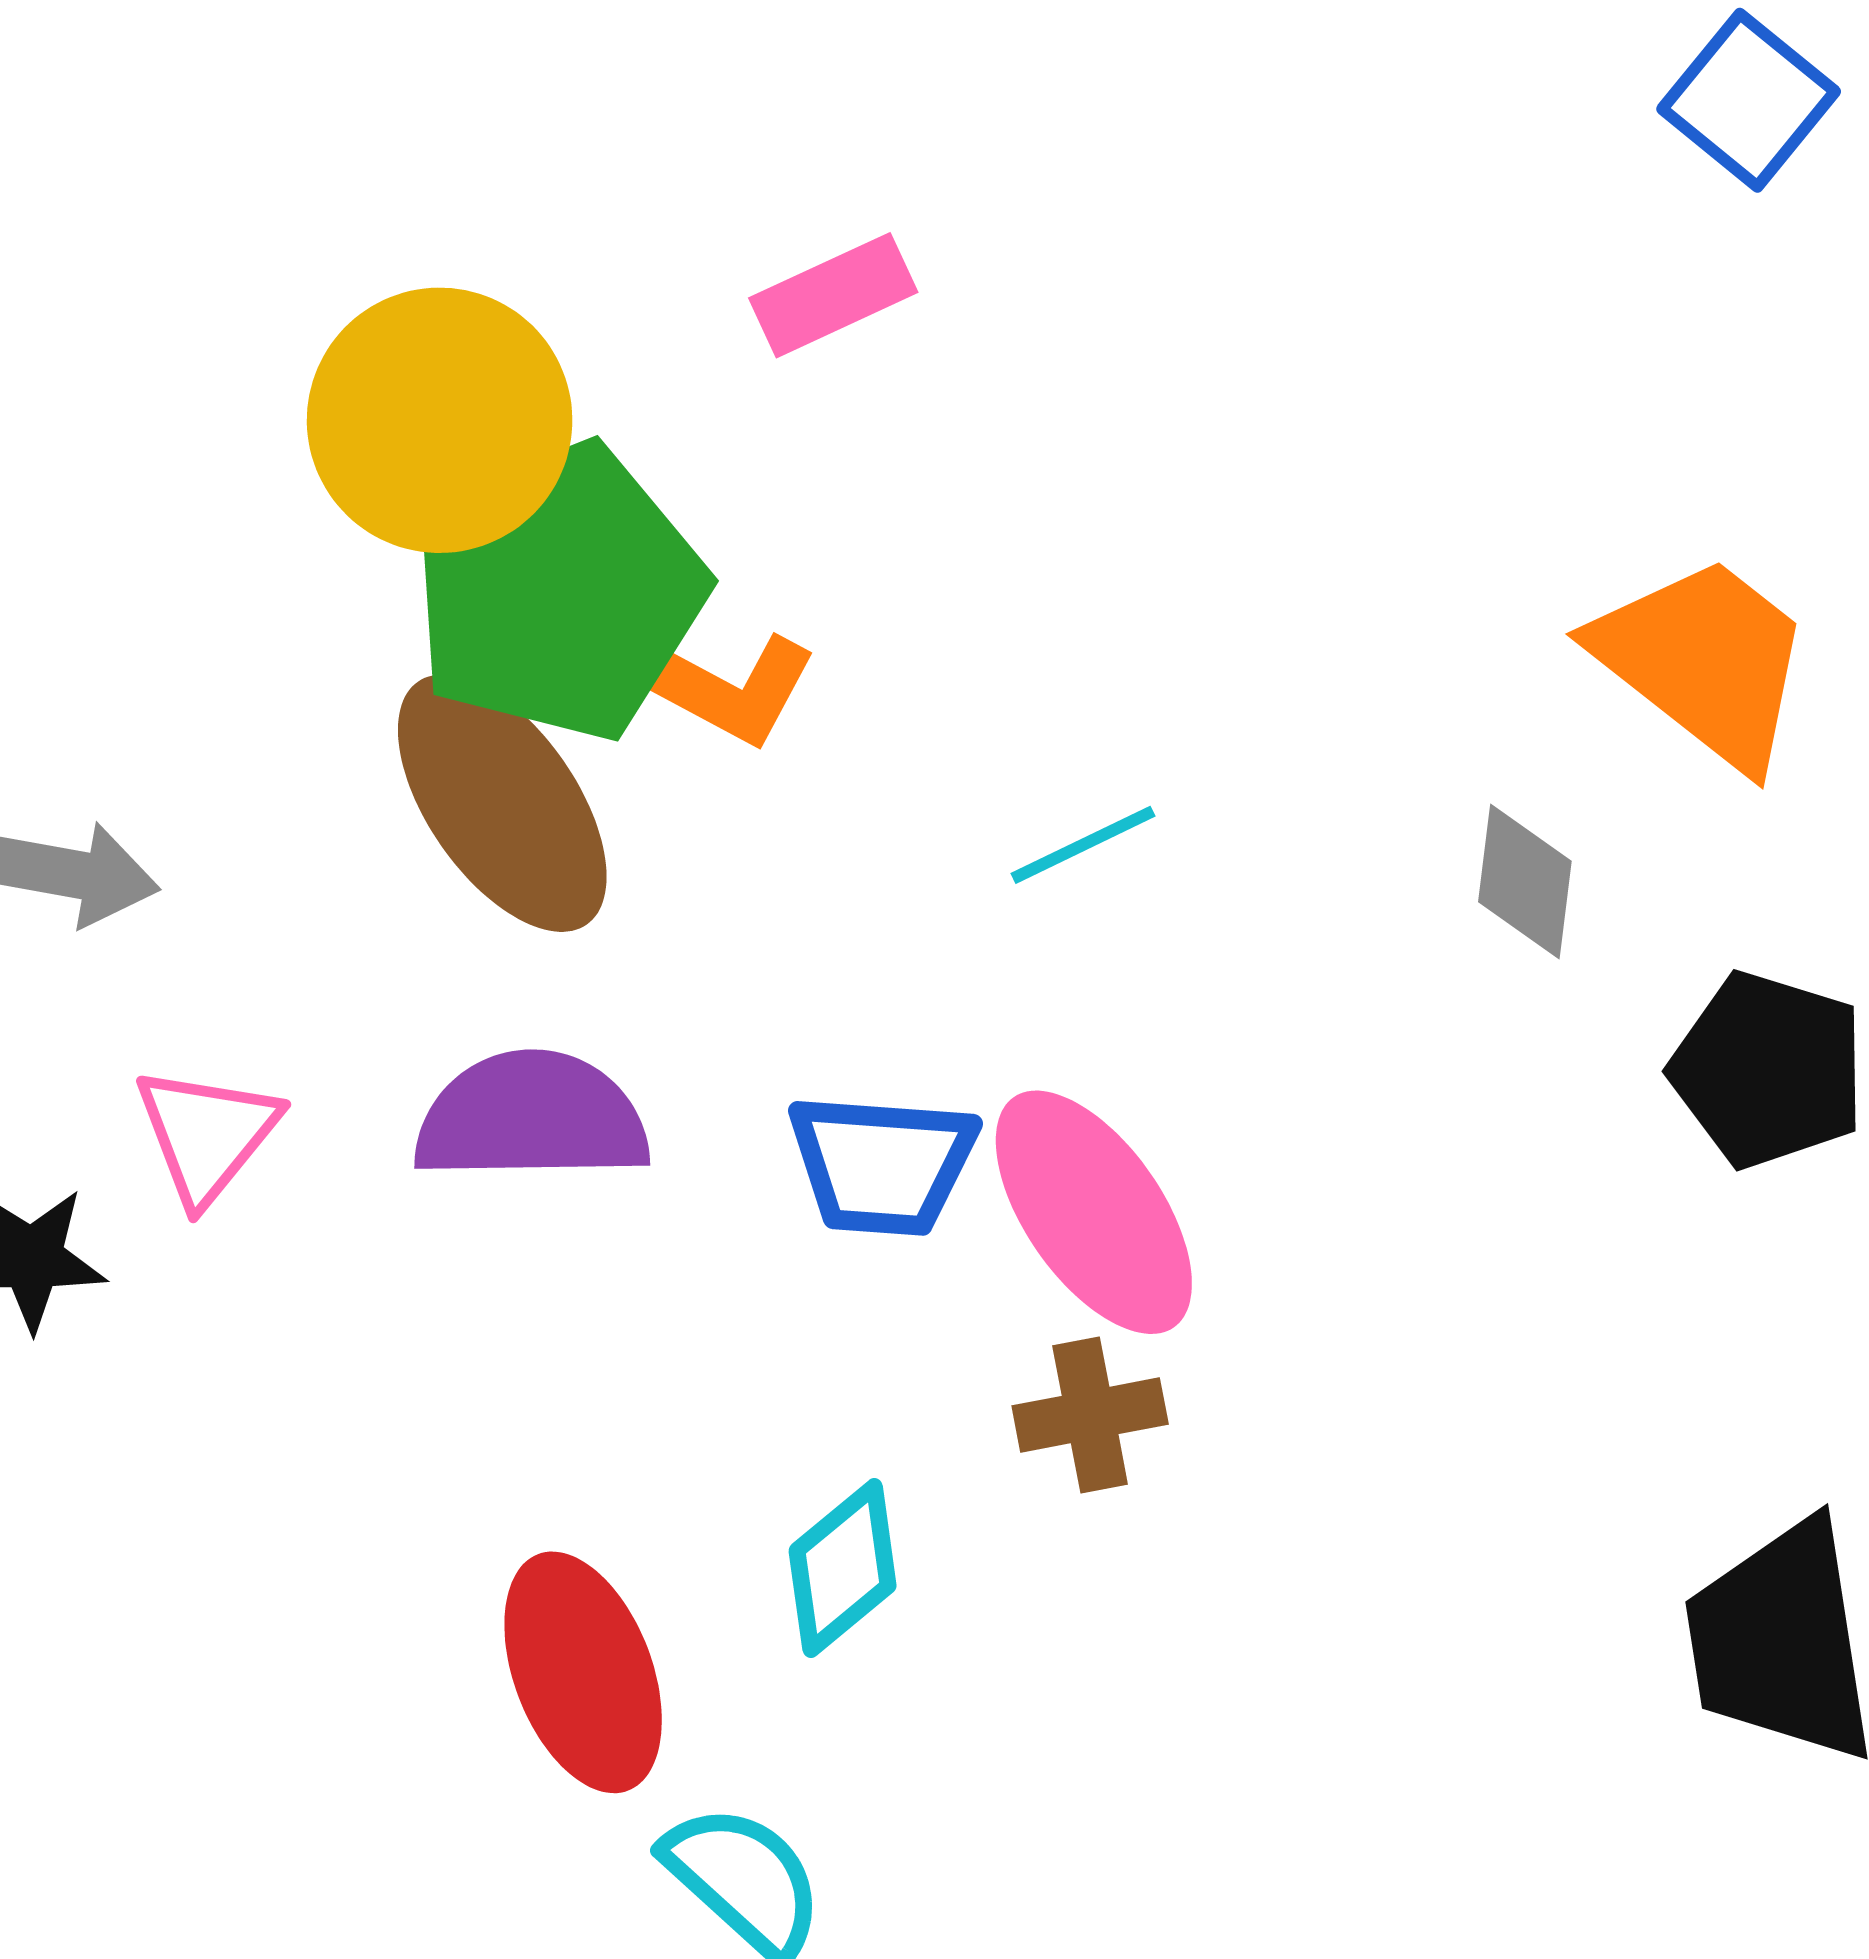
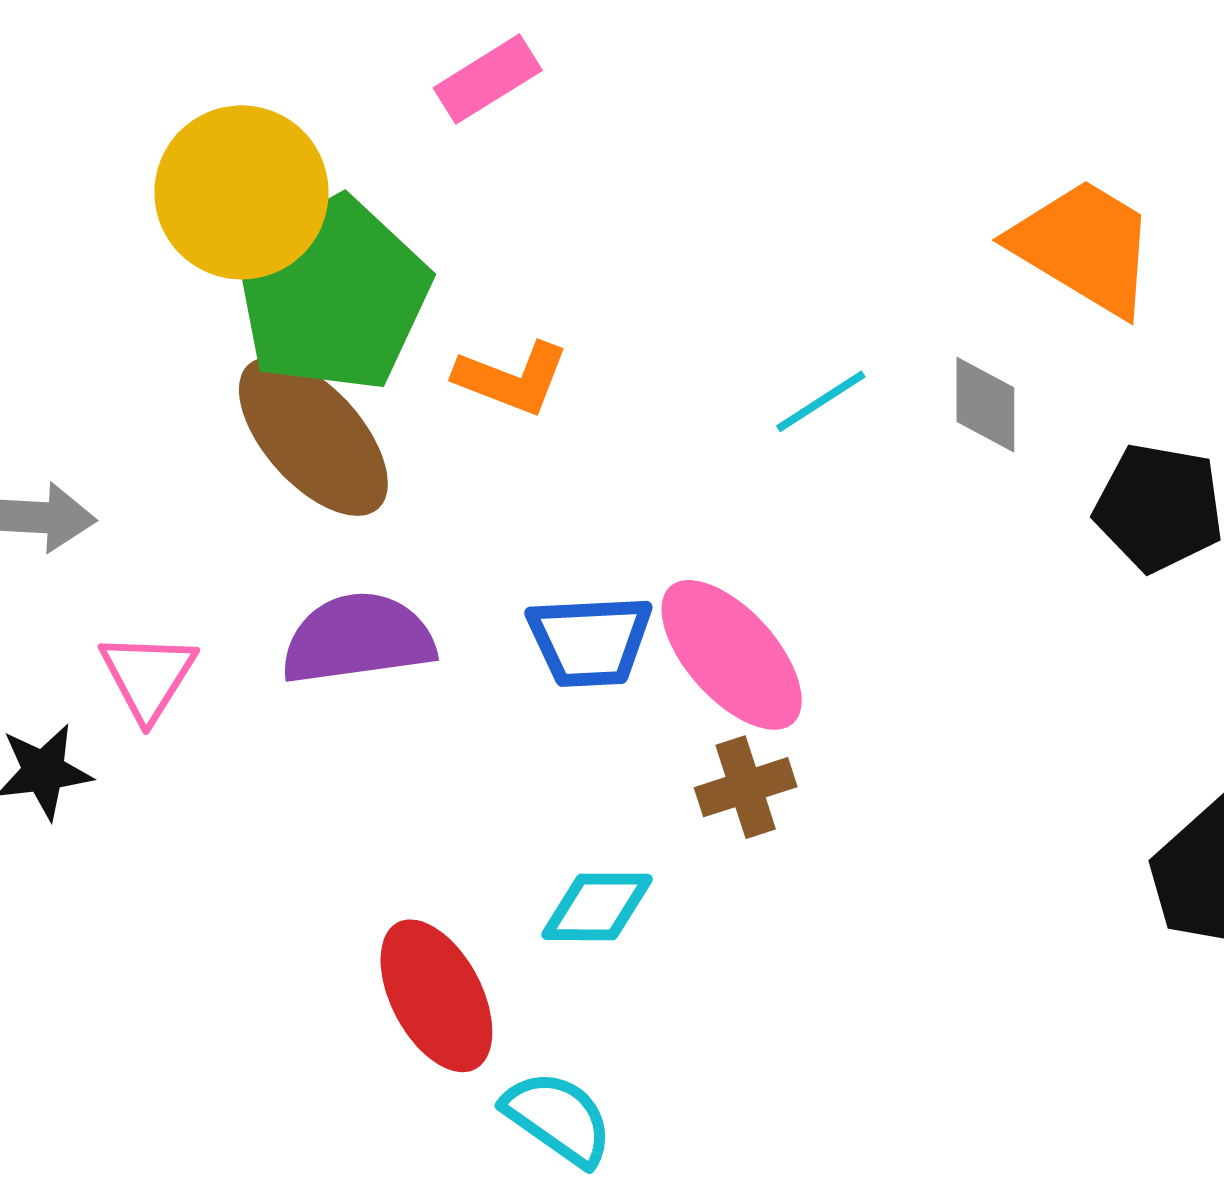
orange L-shape: (728, 688) -> (512, 378), moved
cyan line: (1083, 845) -> (821, 401), moved
cyan diamond: (843, 1568) -> (597, 907), turned 47

